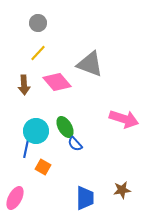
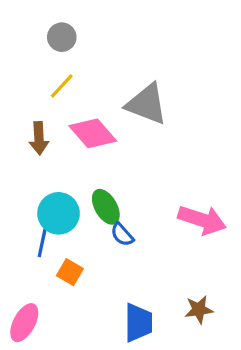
pink arrow: (124, 119) -> (202, 220), moved

